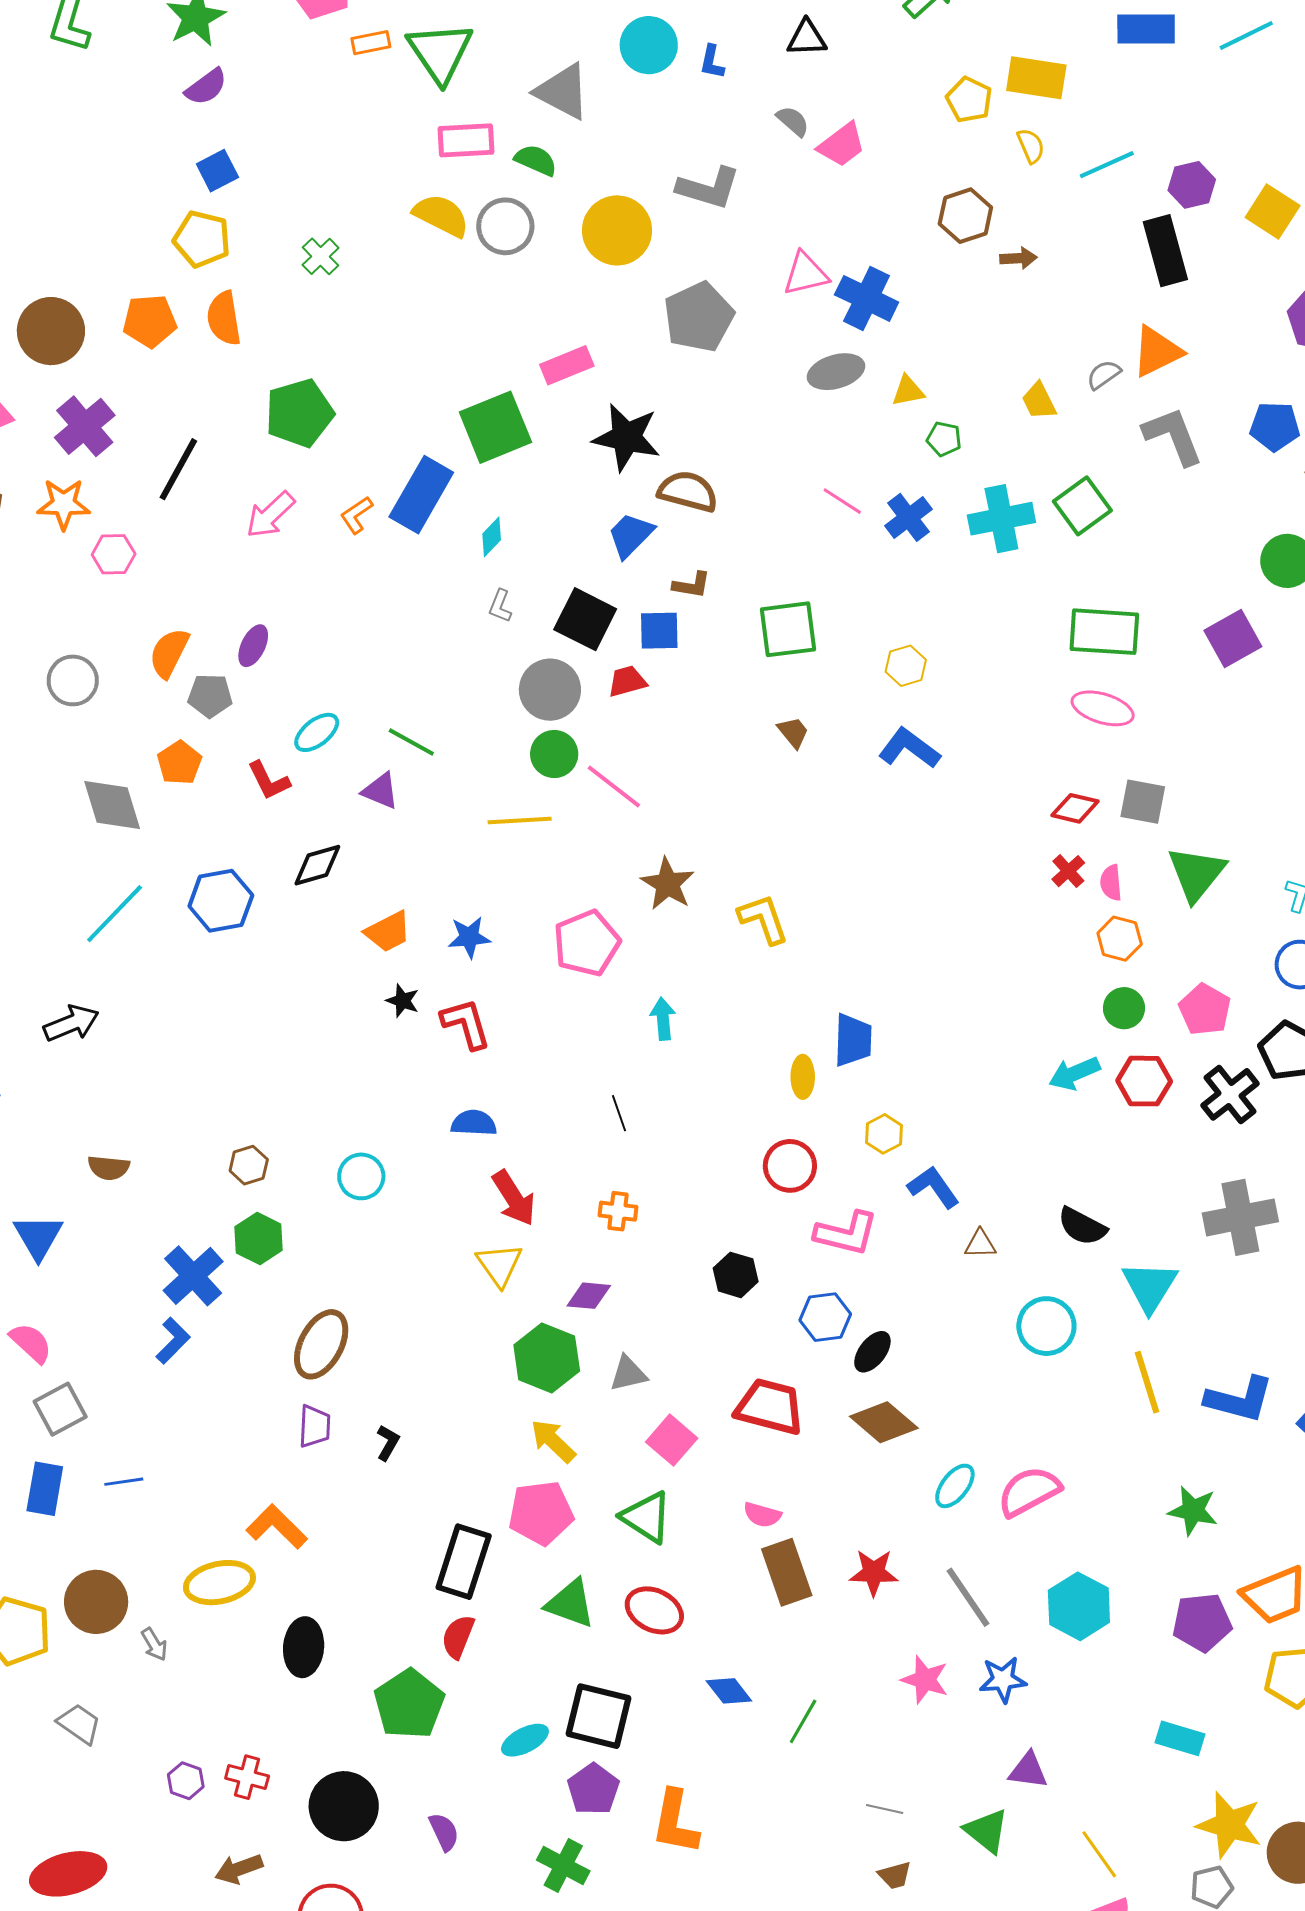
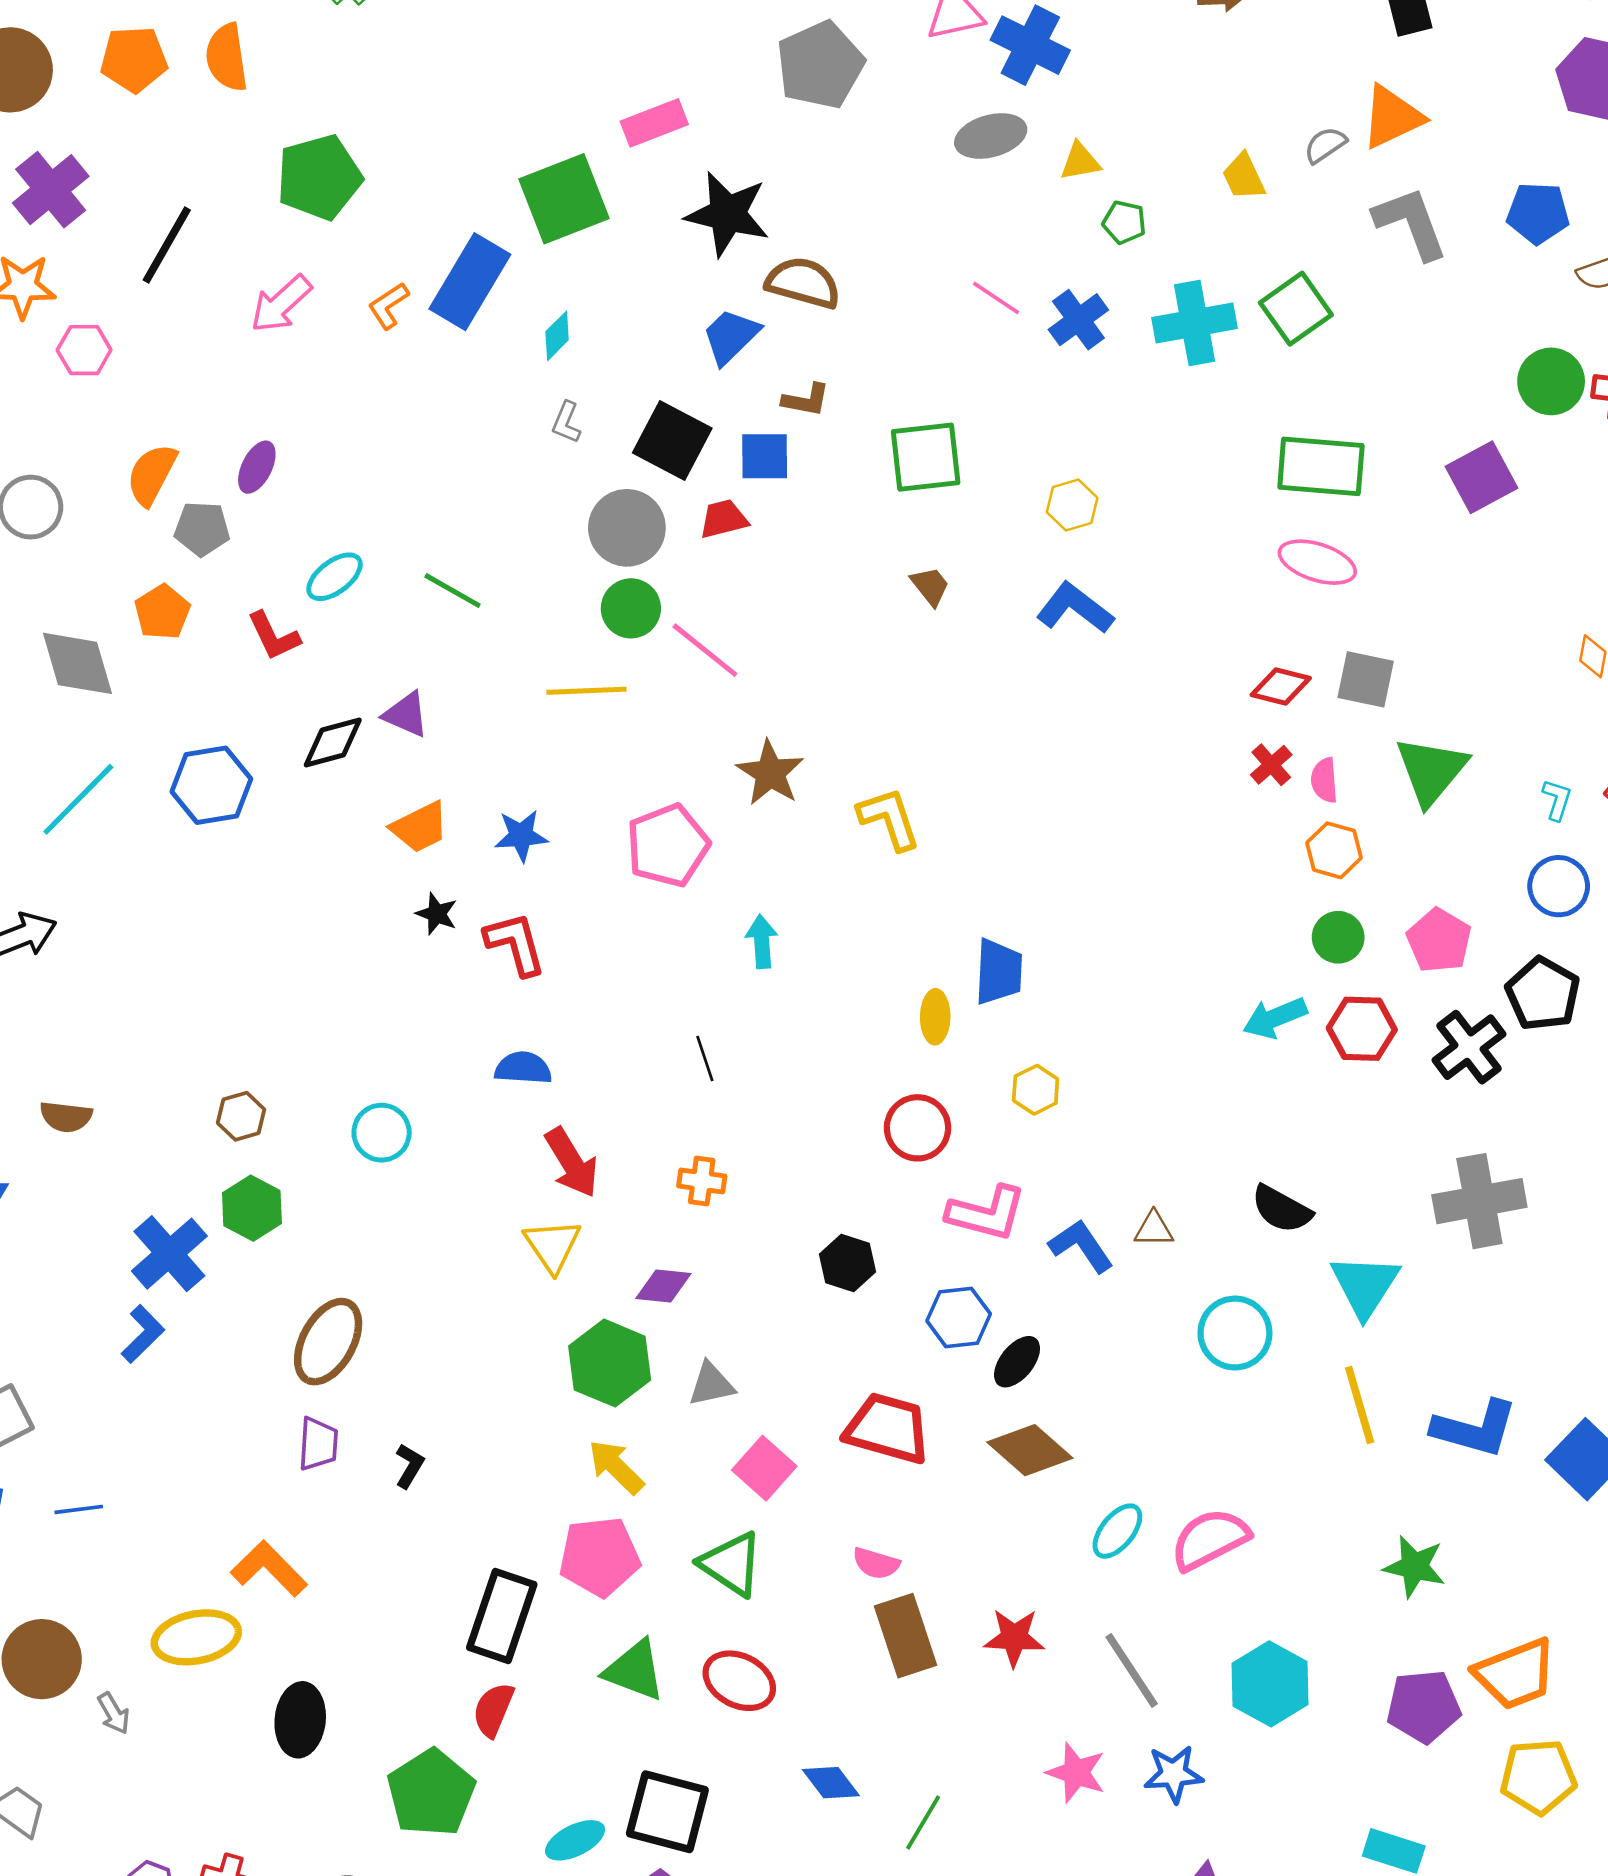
purple triangle: (380, 791) -> (406, 715), moved
blue L-shape: (933, 1187) -> (1081, 1246), moved

